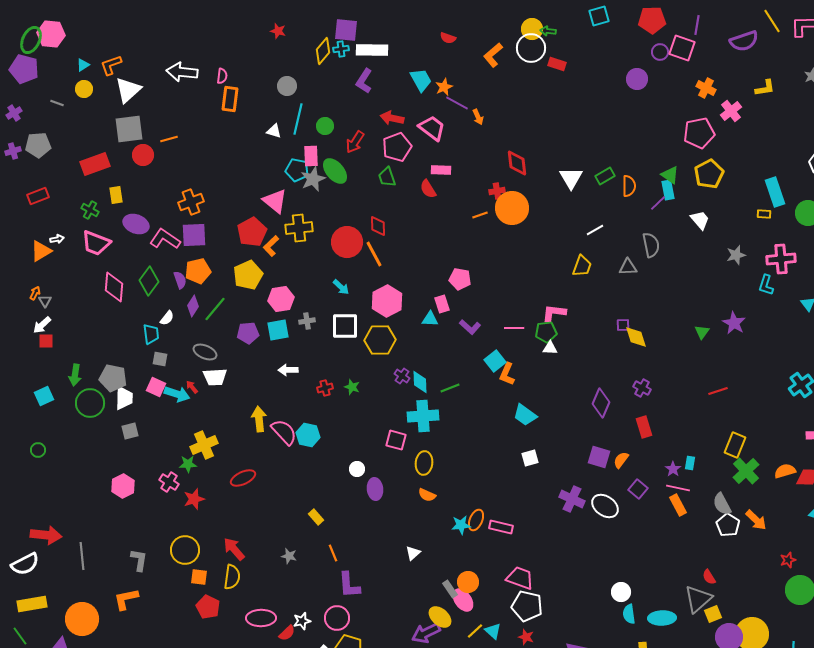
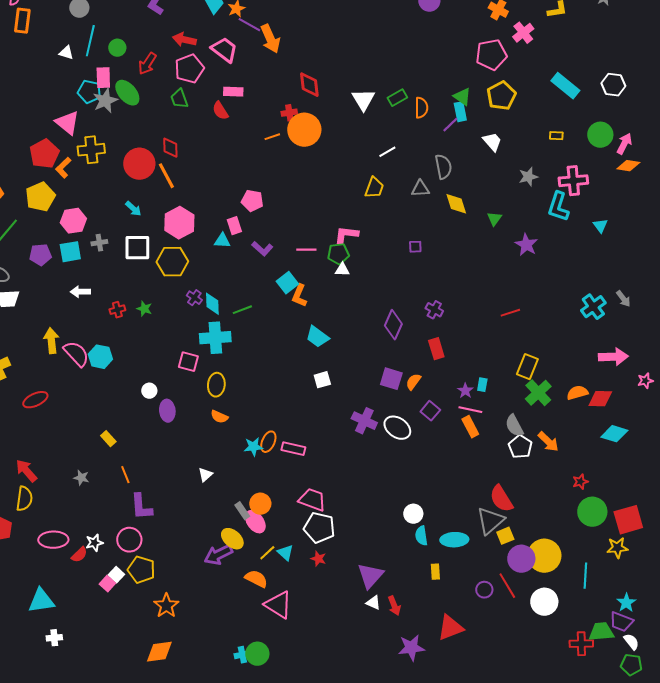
orange arrow: (478, 117) -> (270, 39), size x1.8
cyan rectangle: (775, 192) -> (565, 86), moved, turned -32
cyan L-shape: (766, 285) -> (558, 207), size x1.4
green triangle: (702, 332) -> (494, 219), moved
yellow diamond: (636, 337) -> (456, 204), moved
red semicircle: (709, 577) -> (501, 499), size x1.8

